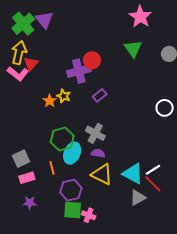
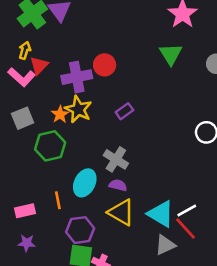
yellow arrow: (19, 53) -> (25, 50), size x0.6
red circle: (92, 60) -> (105, 65), moved
purple cross: (79, 71) -> (77, 77), moved
yellow star: (64, 96) -> (78, 109), size x1.5
green hexagon: (62, 139) -> (50, 146), moved
gray square: (21, 159) -> (23, 118), moved

